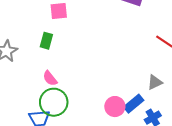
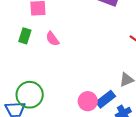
pink semicircle: (50, 78) -> (52, 39), moved

